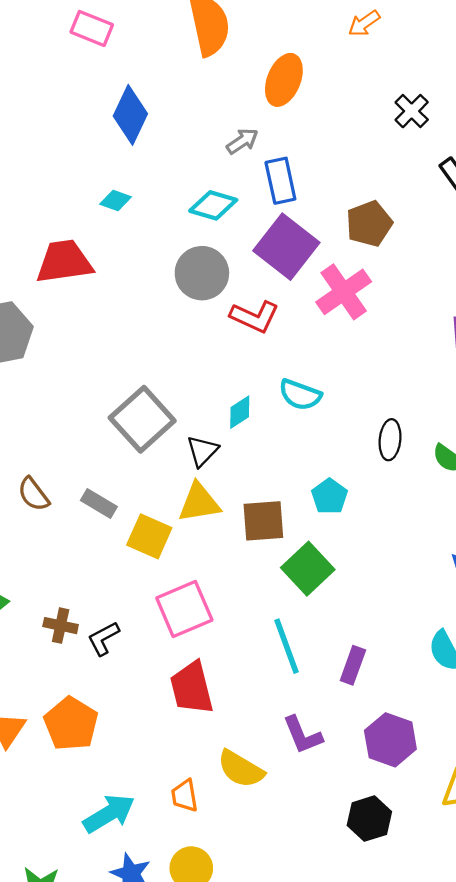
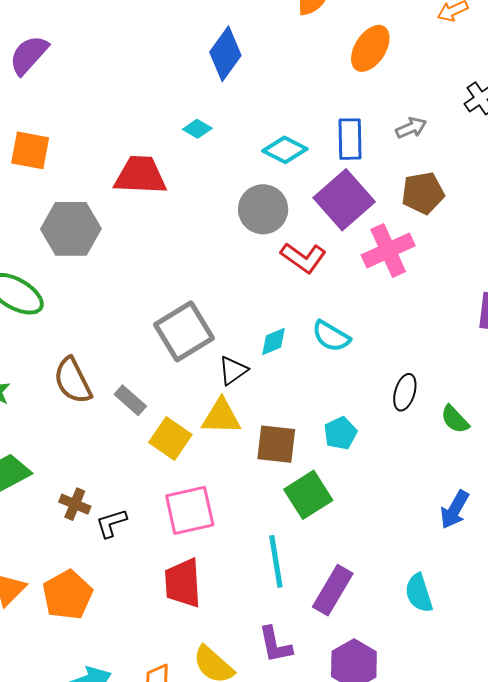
gray arrow: (242, 141) -> (411, 128), moved
brown semicircle: (33, 494) -> (73, 381), size x1.4
purple rectangle: (353, 665) -> (333, 590), size x1.4

